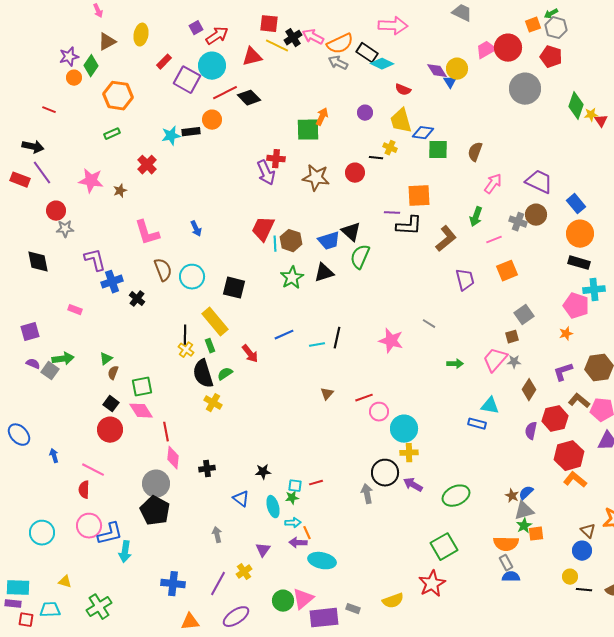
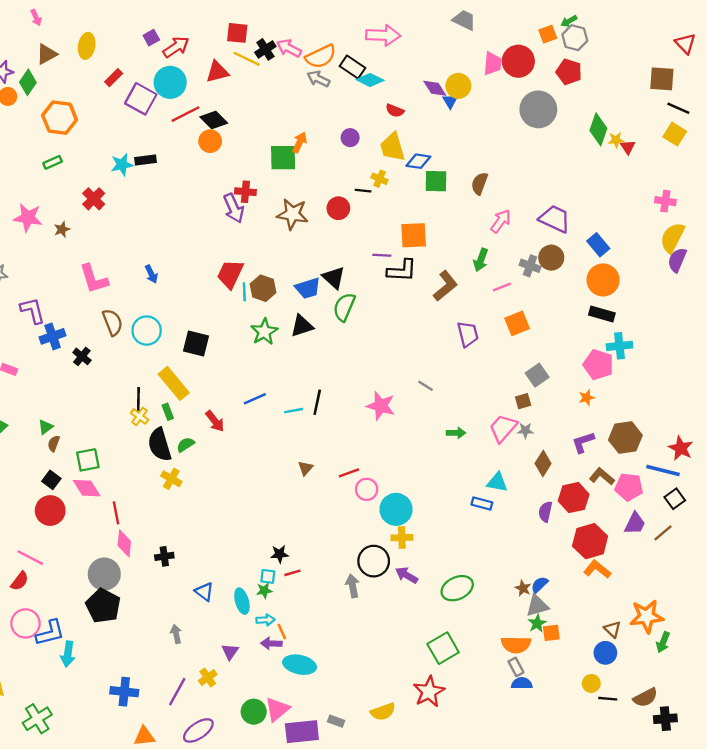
pink trapezoid: (486, 50) -> (492, 64), turned 125
orange circle: (212, 120) -> (210, 141), moved
black star: (263, 472) -> (280, 554), moved
red semicircle: (84, 490) -> (20, 581), turned -144

